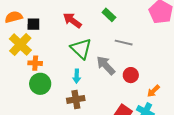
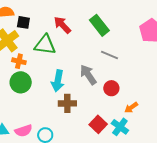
green rectangle: (109, 15) -> (99, 25), size x1.5
green triangle: (81, 49) -> (45, 45), moved, turned -45
cyan arrow: (77, 76) -> (58, 81), size x1.5
brown cross: (76, 99) -> (67, 103), moved

